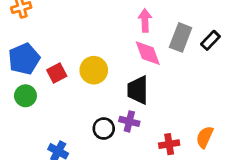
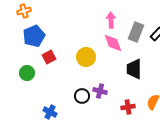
blue pentagon: (24, 59) -> (34, 36), moved
yellow circle: (94, 70) -> (86, 57), moved
black trapezoid: (138, 90) -> (134, 69), moved

